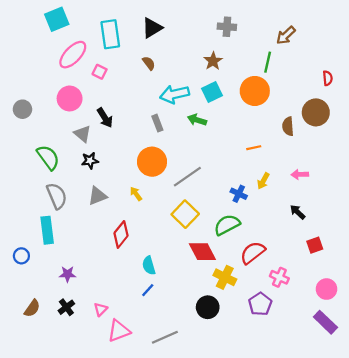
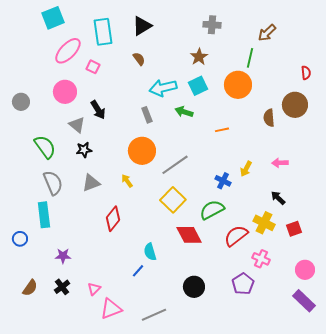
orange line: (254, 148) -> (222, 130), moved
cyan semicircle: (149, 265) -> (150, 252), moved
yellow cross: (225, 277) -> (264, 223), moved

